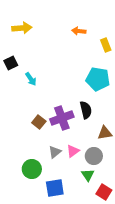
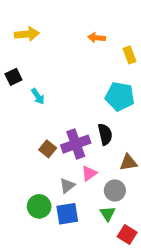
pink triangle: (73, 151) -> (89, 173), moved
blue square: (55, 188) -> (67, 214), moved

